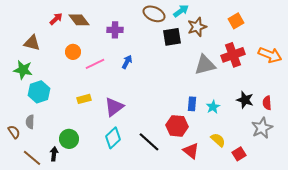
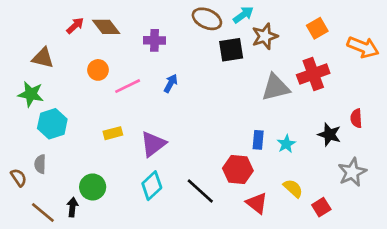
orange arrow: (270, 55) -> (363, 47), moved
red semicircle: (267, 103) -> (356, 118), moved

